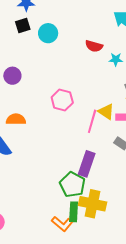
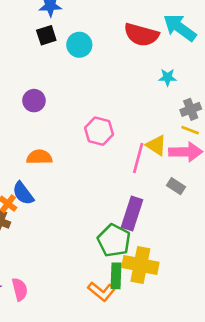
red semicircle: (94, 46) -> (141, 35), moved, size x1.5

